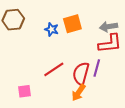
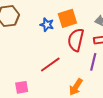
red semicircle: (81, 73) -> (76, 40), moved

